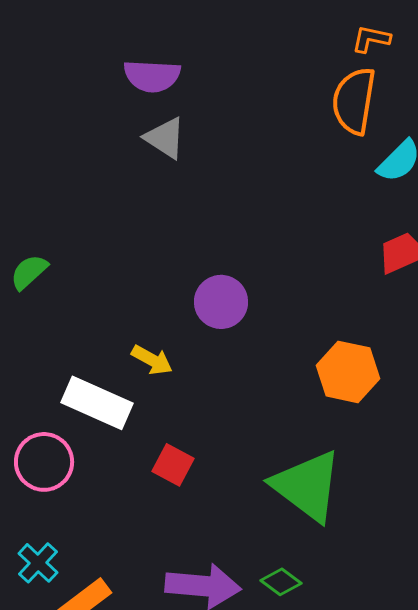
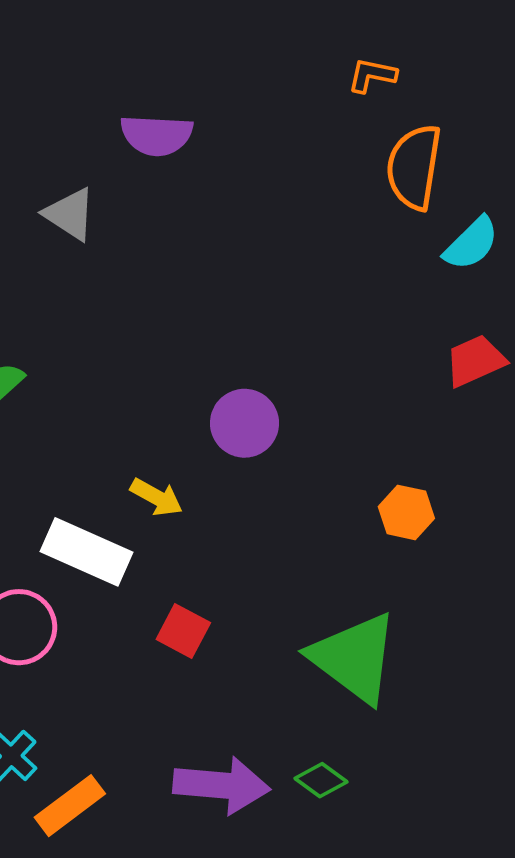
orange L-shape: (371, 39) -> (372, 75), moved
gray triangle: (165, 138) -> (70, 214), moved
orange hexagon: (348, 372) -> (406, 512), size x0.7

